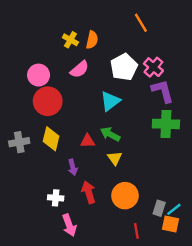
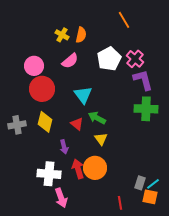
cyan triangle: (110, 101) -> (83, 95), moved, turned -30
red triangle: (87, 141) -> (77, 124), turned 40
orange circle: (125, 196) -> (95, 168), moved
white cross: (56, 198) -> (49, 174), size x1.6

